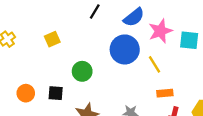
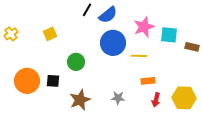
blue semicircle: (134, 17) -> (108, 15), moved
yellow line: (155, 64) -> (139, 56), turned -56
orange circle: (26, 93) -> (27, 81), size x1.6

